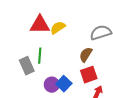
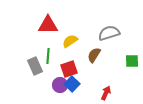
yellow semicircle: (58, 28) -> (70, 41), moved
red square: (89, 75) -> (69, 69), moved

